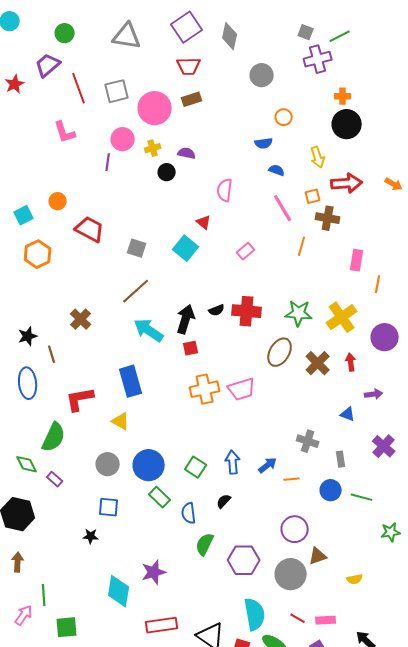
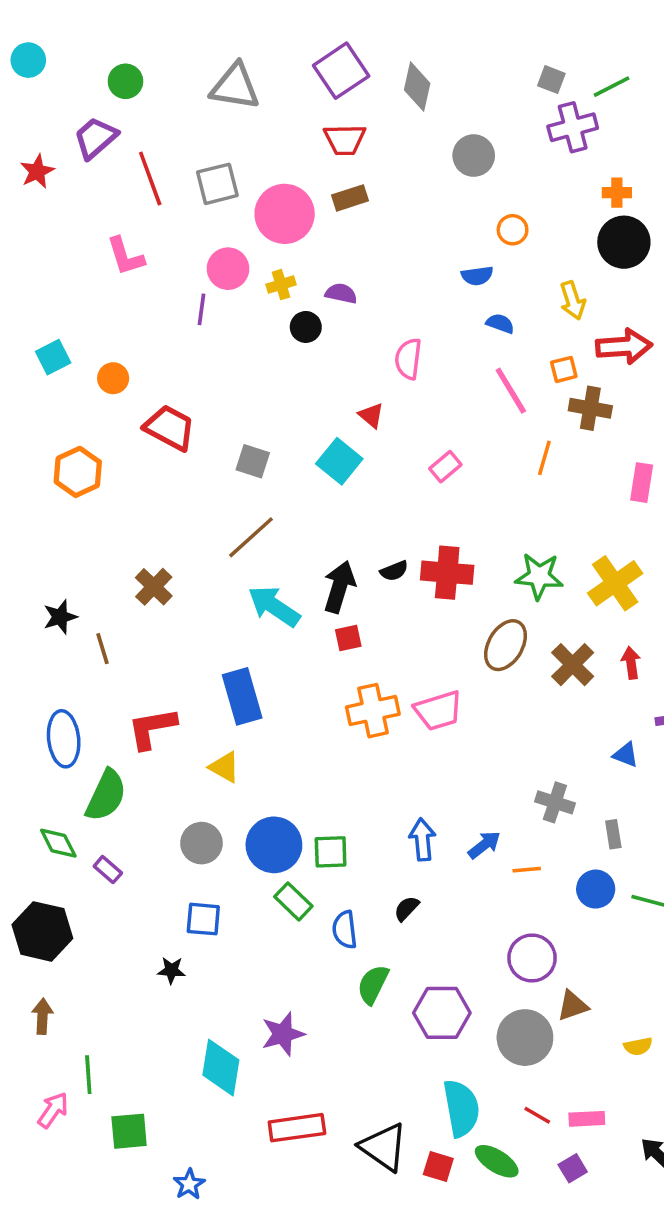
cyan square: (24, 215) -> (53, 357), moved
blue ellipse: (28, 383) -> (64, 739), moved
green square: (196, 467) -> (331, 852), moved, turned -35

